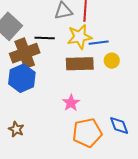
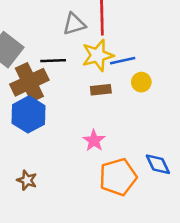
brown rectangle: (80, 64) -> (101, 90), size x0.6

